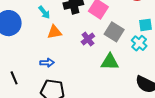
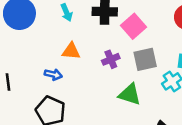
orange triangle: (54, 32) -> (71, 51), moved
gray square: (114, 32) -> (145, 59), turned 30

